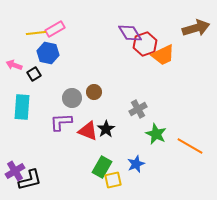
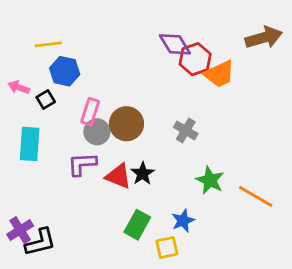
pink rectangle: (55, 29) -> (90, 112), moved, turned -42
brown circle: (94, 92) -> (126, 124), size x1.6
gray cross: (138, 109) -> (186, 130), moved, turned -30
yellow square: (113, 180) -> (167, 248), moved

